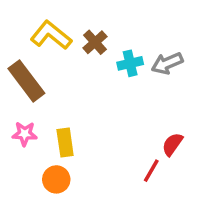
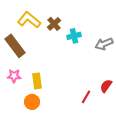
gray arrow: (167, 63) -> (104, 44), moved
red semicircle: (172, 144) -> (106, 86), moved

